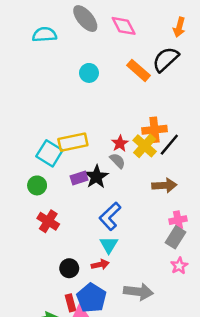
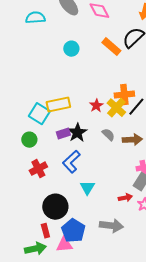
gray semicircle: (117, 161) -> (108, 135), moved
blue L-shape: (110, 216) -> (71, 162), moved
red cross: (48, 221) -> (38, 169), turned 30
red arrow: (100, 265) -> (125, 198), moved
black circle: (69, 268) -> (55, 207), size x1.6
red rectangle: (70, 303) -> (45, 231), moved

